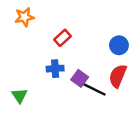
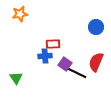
red rectangle: (62, 38) -> (53, 44), moved, turned 40
blue circle: (119, 45) -> (96, 27), moved

